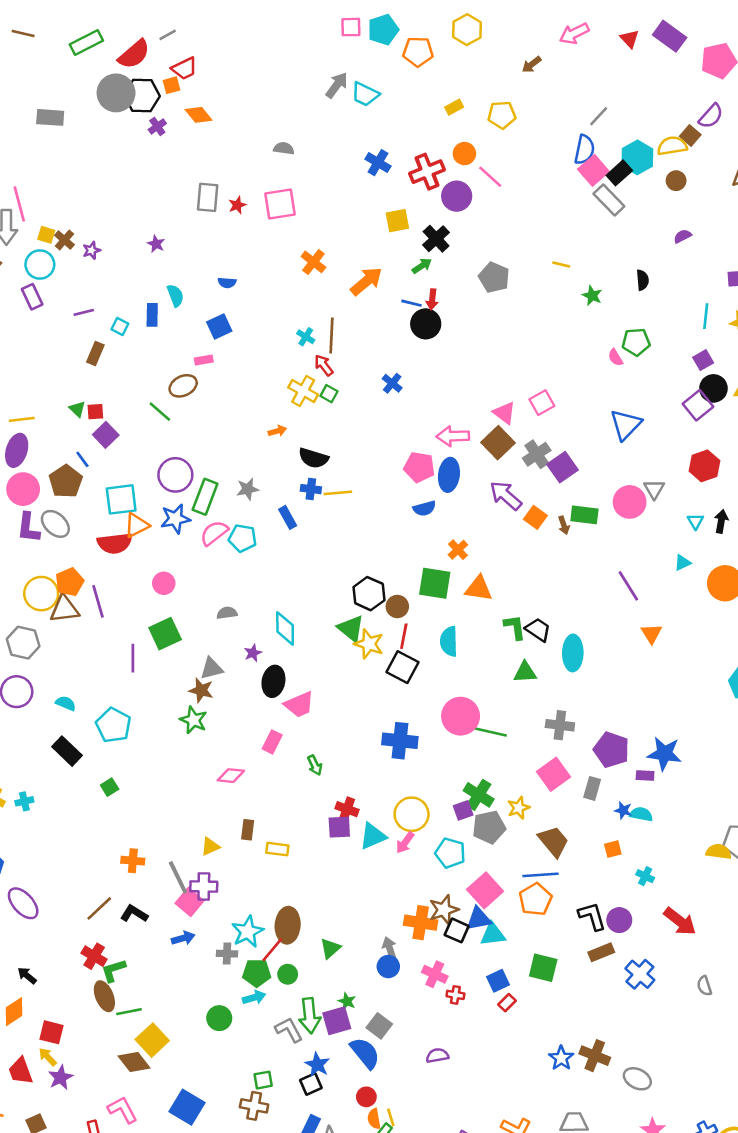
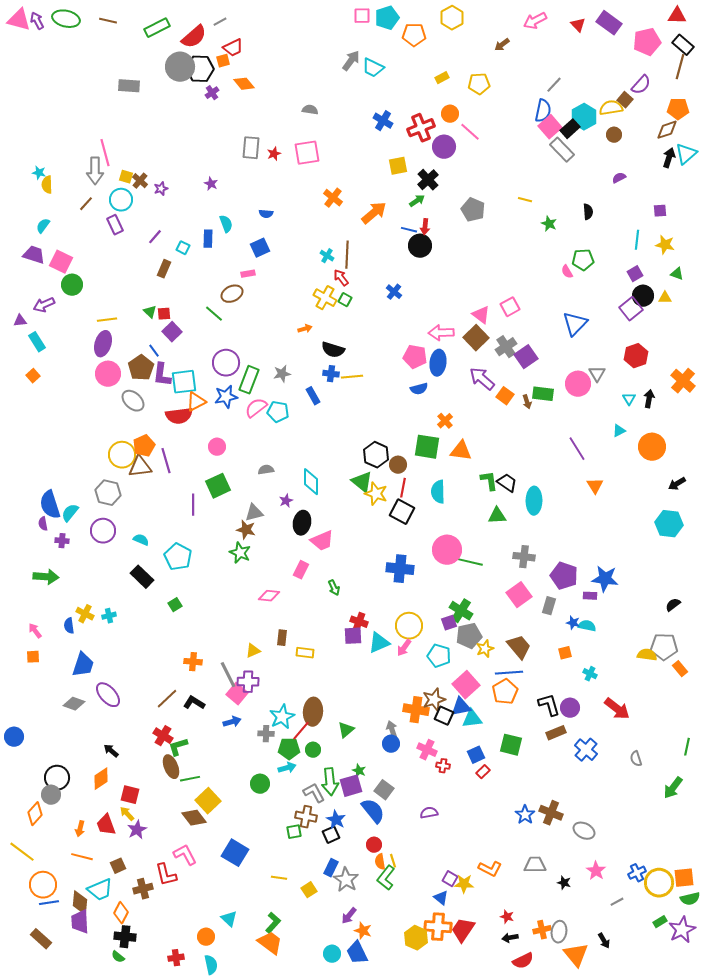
purple line: (84, 312) -> (155, 237), turned -35
purple L-shape: (28, 528) -> (162, 375), moved
yellow star: (519, 808) -> (485, 649), moved
brown cross: (254, 1106) -> (306, 817), moved

